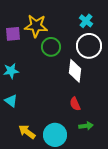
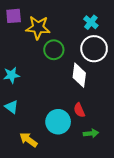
purple square: (13, 34) -> (14, 16), moved
cyan circle: (55, 135) -> (58, 122), moved

